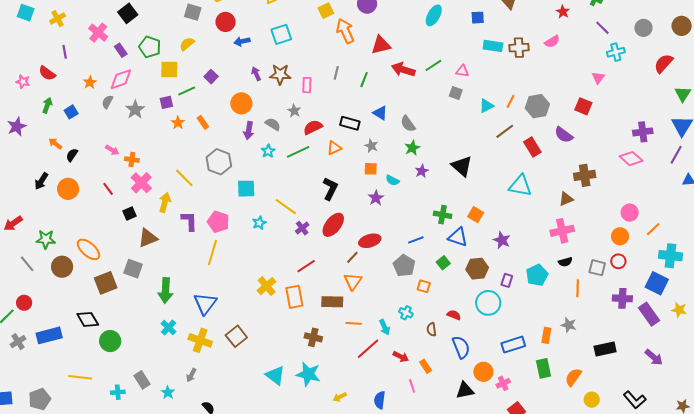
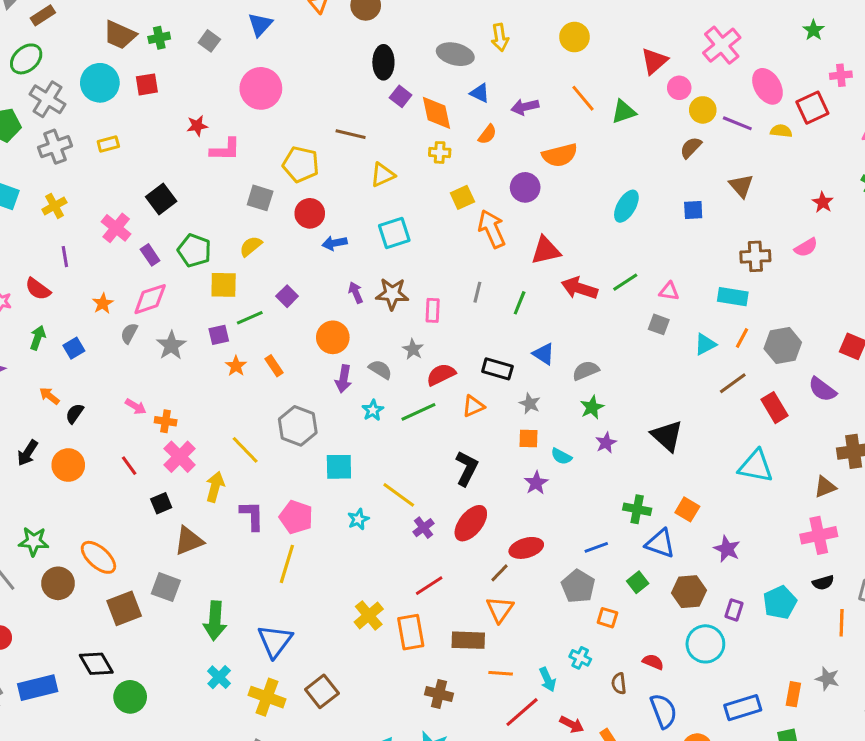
cyan rectangle: (493, 46) -> (733, 297), moved
gray semicircle: (408, 124) -> (586, 371), turned 102

